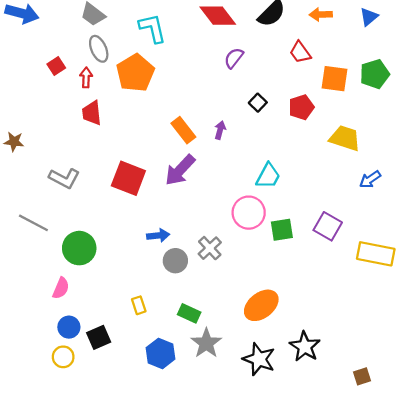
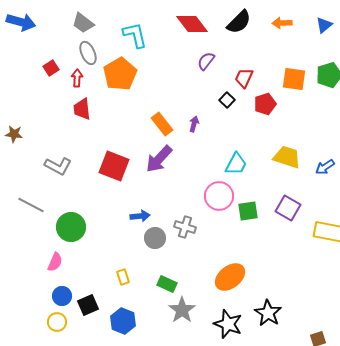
red trapezoid: (300, 52) -> (244, 78), moved, turned 60
yellow trapezoid: (345, 138) -> (287, 157), moved
gray cross: (210, 248) -> (185, 227), turned -30
blue hexagon: (160, 353) -> (123, 321), moved

